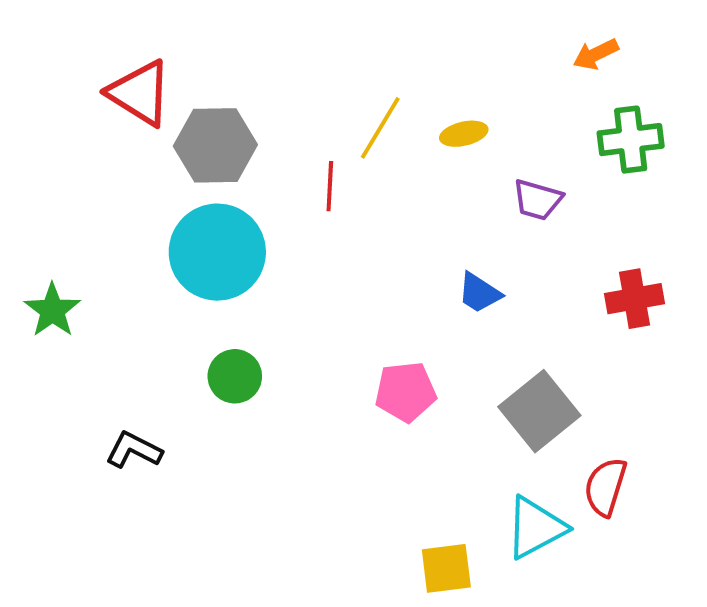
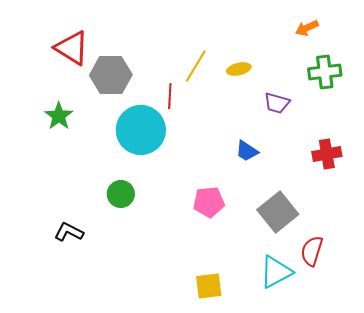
cyan circle: (217, 252) -> (141, 130), moved
green star: (52, 310) -> (59, 116), moved
yellow square: (446, 568) -> (209, 286), moved

